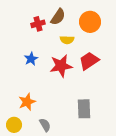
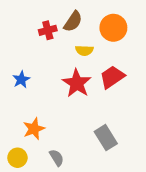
blue star: (31, 59) -> (21, 79), moved
red star: (61, 66) -> (77, 83), turned -30
gray rectangle: (84, 109) -> (106, 138), turned -30

